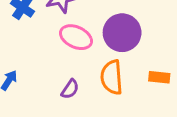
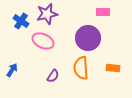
pink ellipse: (76, 37) -> (43, 41), moved

